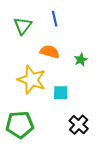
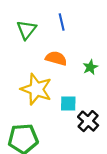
black cross: (79, 125) -> (88, 121), moved

